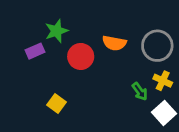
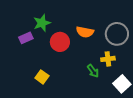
yellow cross: (163, 81) -> (108, 59), moved, turned -32
green arrow: (140, 91) -> (93, 71), moved

